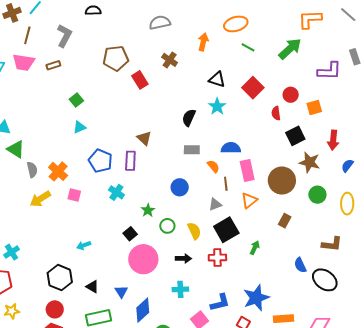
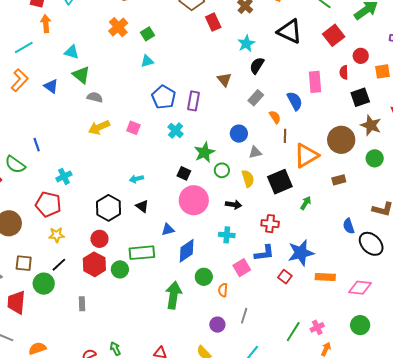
black triangle: (217, 79) -> (290, 31), size x1.5
red square: (253, 88) -> (334, 35), moved
cyan star: (217, 106) -> (246, 44), moved
brown triangle: (144, 138) -> (224, 80), moved
blue semicircle: (231, 148) -> (295, 101), turned 54
gray rectangle: (192, 150) -> (256, 98), turned -56
gray semicircle: (32, 170) -> (95, 97), turned -70
pink rectangle: (247, 170) -> (315, 82), moved
orange cross: (58, 171) -> (118, 27), moved
orange triangle: (249, 200) -> (306, 155), size x1.5
gray triangle: (215, 204) -> (255, 152), moved
green star: (148, 210) -> (204, 152), size x1.5
brown rectangle: (285, 221) -> (339, 180), turned 40
black square: (130, 234) -> (184, 173), turned -32
red cross: (217, 258) -> (270, 224), moved
black triangle: (92, 287) -> (142, 206), moved
blue triangle: (121, 292) -> (168, 229), turned 40

